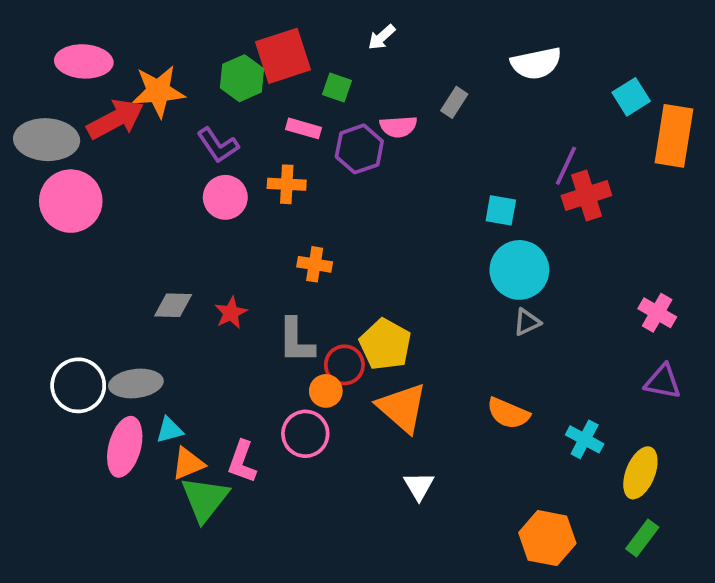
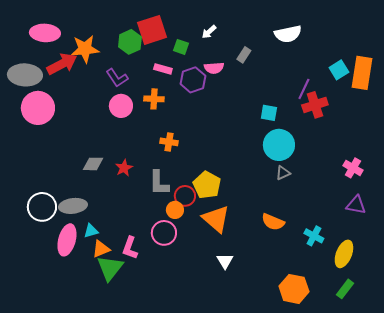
white arrow: (382, 37) -> (209, 32), moved
cyan square: (631, 97) -> (339, 70), moved

